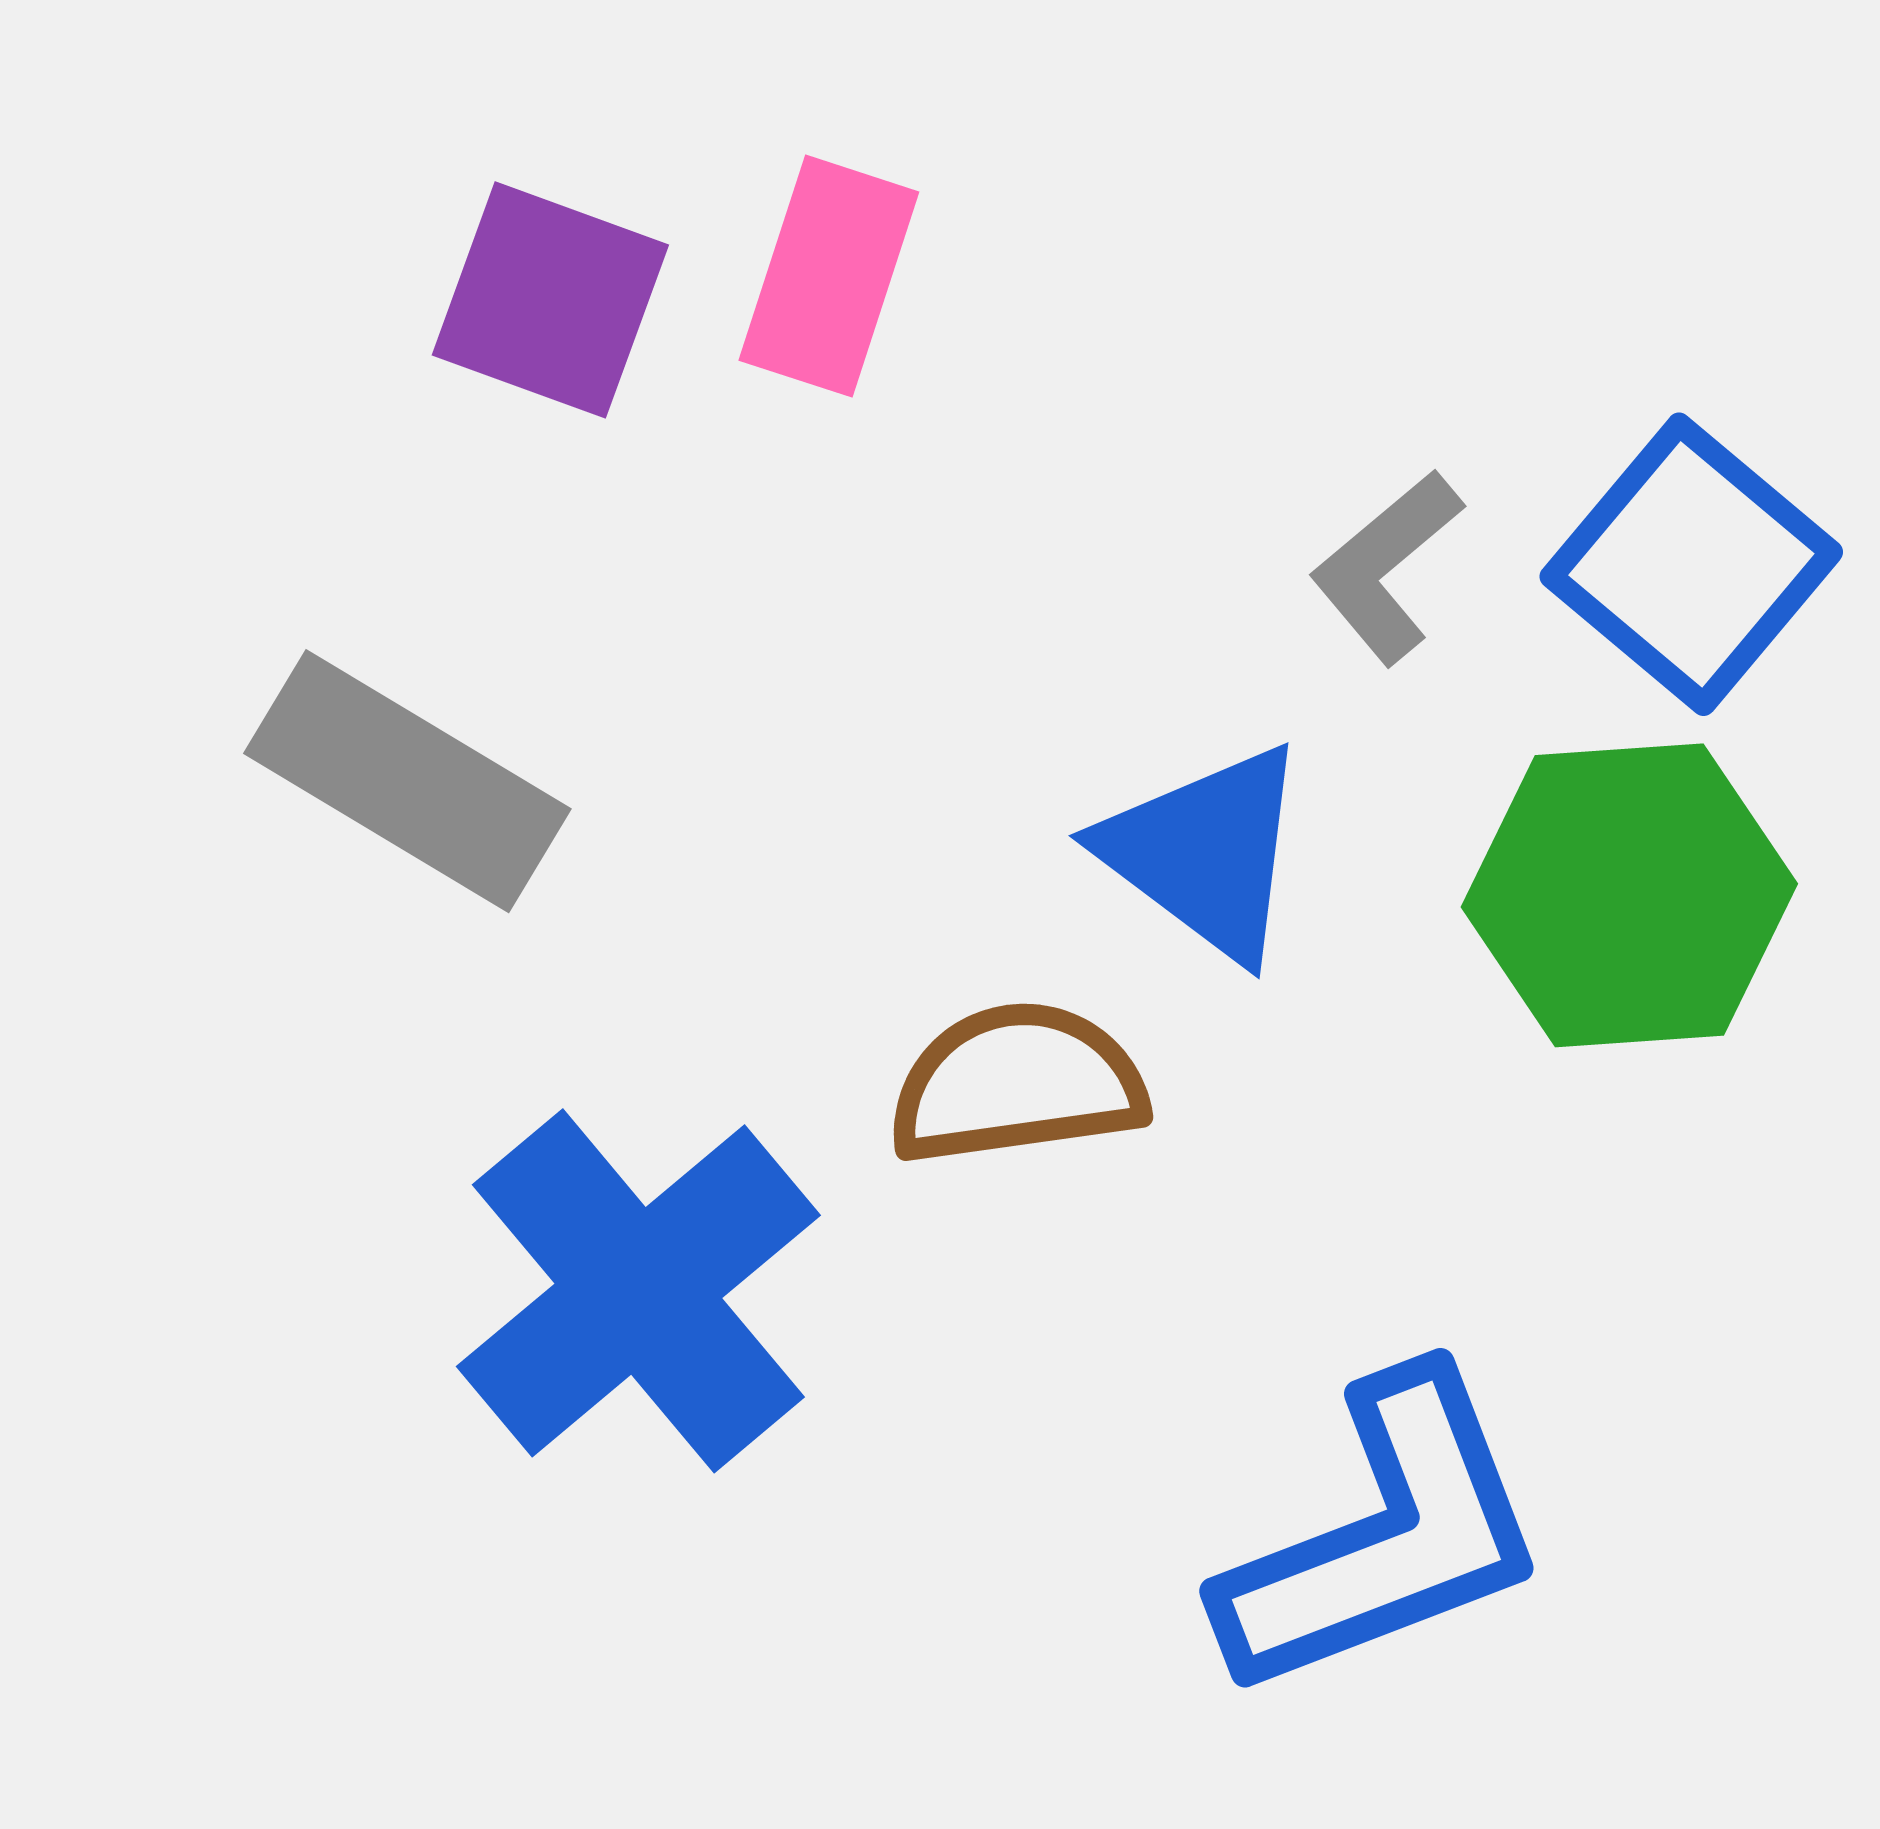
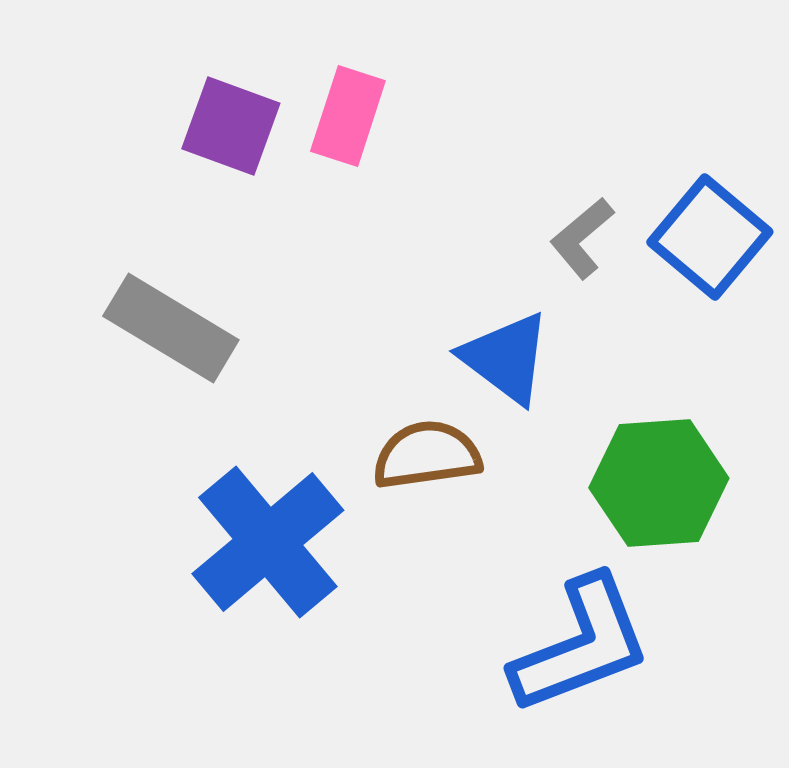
green hexagon: (1629, 895) -> (659, 483), moved

